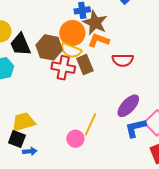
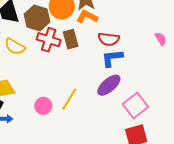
yellow semicircle: (71, 50) -> (15, 47), moved
blue L-shape: (136, 128) -> (112, 58), moved
pink circle: (75, 139) -> (43, 106), moved

